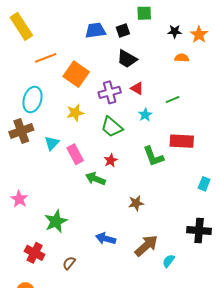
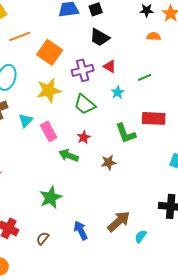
yellow star: (75, 113) -> (49, 90), size x1.4
brown star: (136, 203) -> (109, 162), moved
green star: (56, 221) -> (51, 197), moved
blue arrow: (106, 239) -> (81, 230), moved, turned 48

